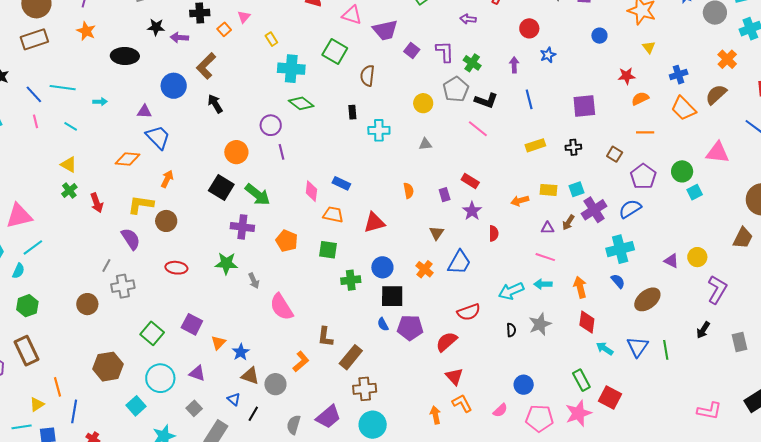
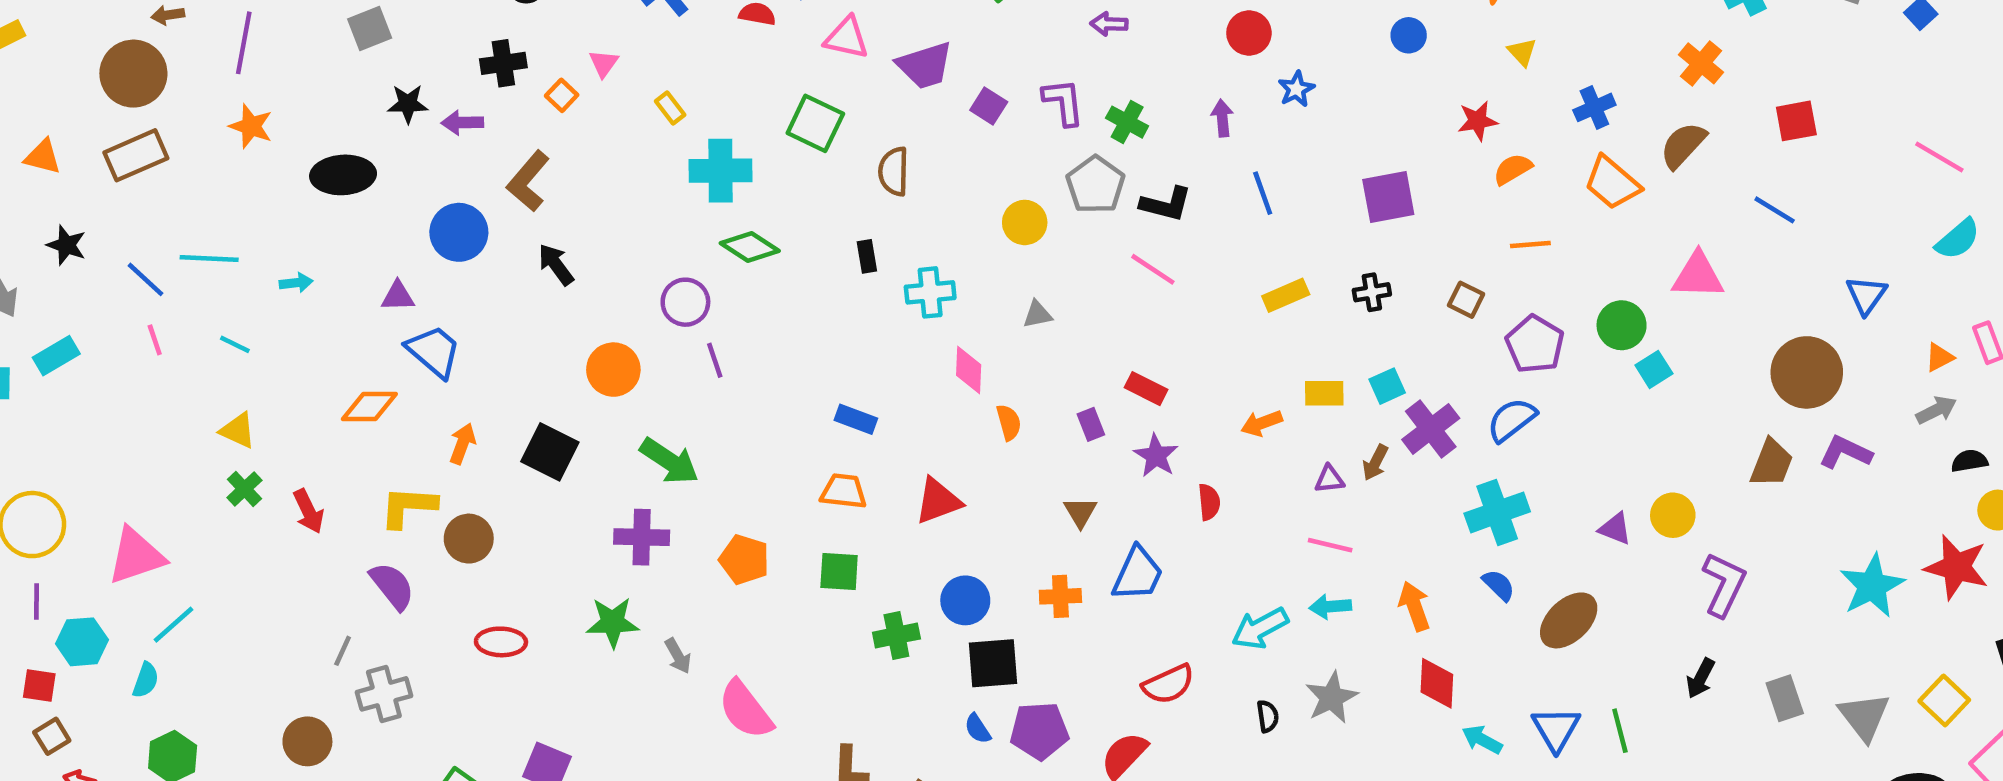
black square: (221, 188) -> (550, 452), moved
pink diamond: (311, 191) -> (969, 370), moved
orange cross: (425, 269) -> (1060, 596), turned -36

